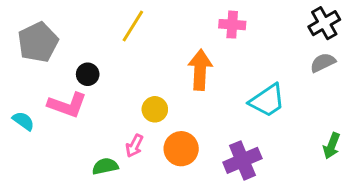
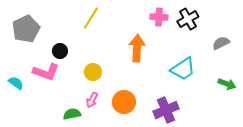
black cross: (324, 23) -> (188, 19), moved
yellow circle: (155, 109) -> (93, 72), moved
green arrow: (332, 146) -> (227, 84), moved, turned -90

